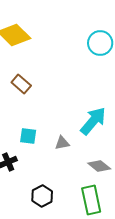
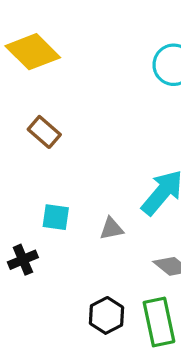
black hexagon: (42, 196) -> (106, 315), moved

